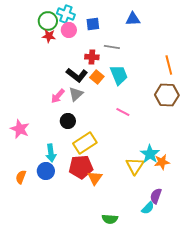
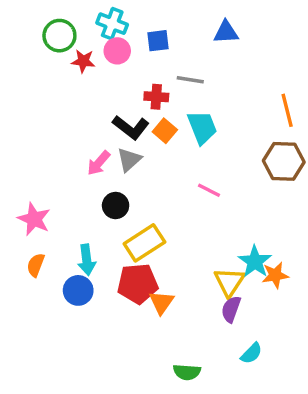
green circle: (48, 21) -> (59, 36), moved
orange semicircle: (21, 177) -> (36, 265), moved
purple semicircle: (156, 196) -> (231, 309), moved

